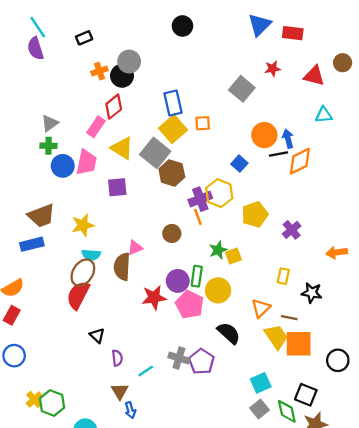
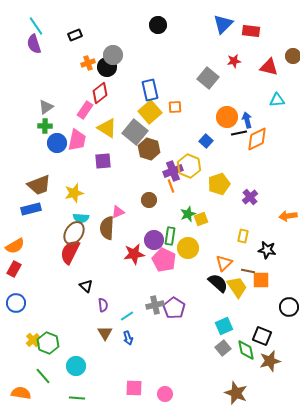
black semicircle: (229, 333) -> (218, 283), moved
orange square: (299, 344) -> (261, 280), moved, size x0.7
gray cross: (179, 358) -> (155, 305), turned -30
blue arrow: (130, 410) -> (128, 338), moved

